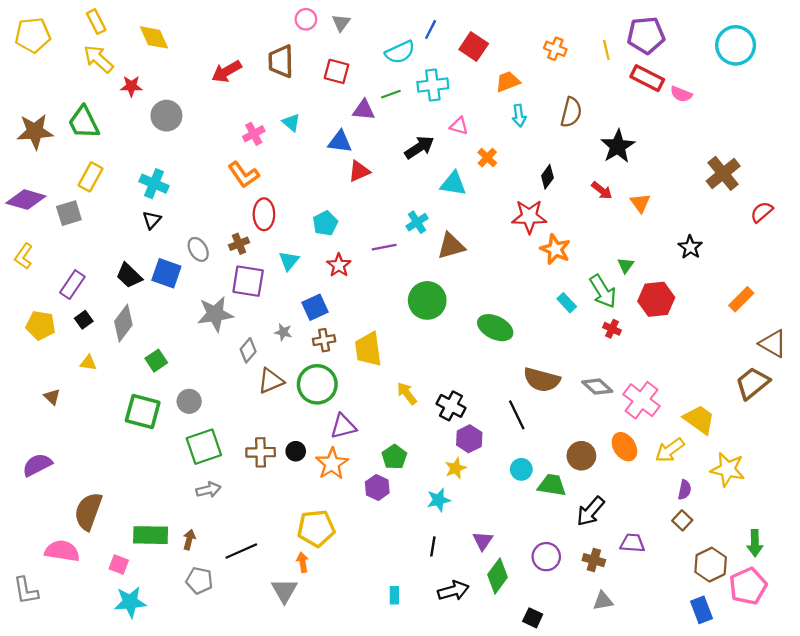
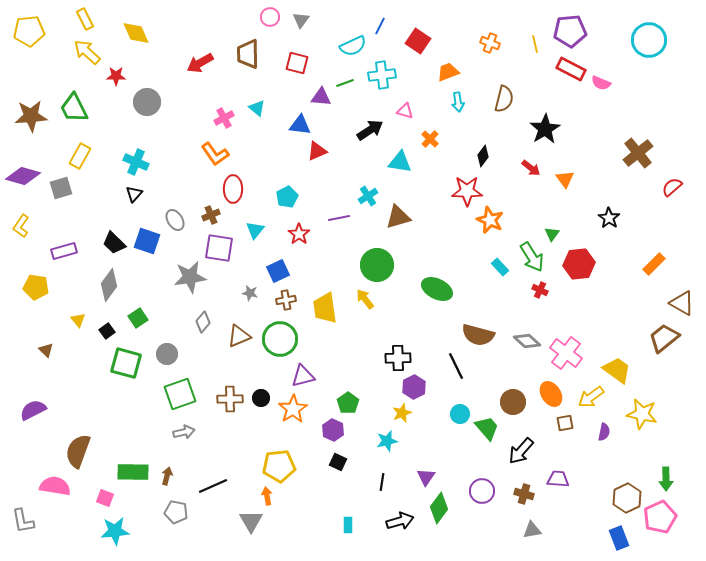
purple rectangle: (72, 285) -> (64, 251), turned 40
black square: (84, 320) -> (107, 331), moved
gray diamond: (248, 350) -> (203, 322), moved
yellow triangle: (88, 363) -> (78, 320), turned 42
yellow arrow: (407, 393) -> (365, 299), moved
black cross: (451, 406) -> (398, 358), turned -30
green trapezoid: (552, 485) -> (487, 428), turned 40
brown square: (682, 520) -> (565, 423), moved, turned 36
black square: (533, 618) -> (338, 462), moved

